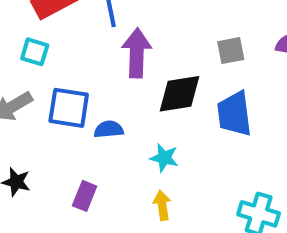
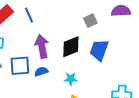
purple arrow: (137, 53) -> (42, 46), moved
blue trapezoid: (234, 114) -> (99, 50), turned 40

